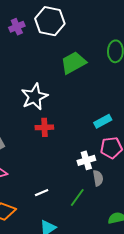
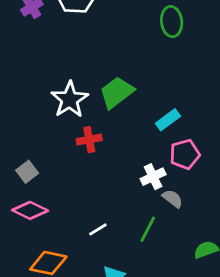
green trapezoid: (73, 63) -> (117, 92), moved
gray semicircle: (98, 178) -> (173, 199), turned -35

